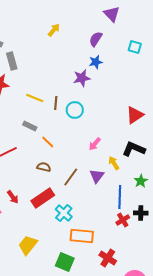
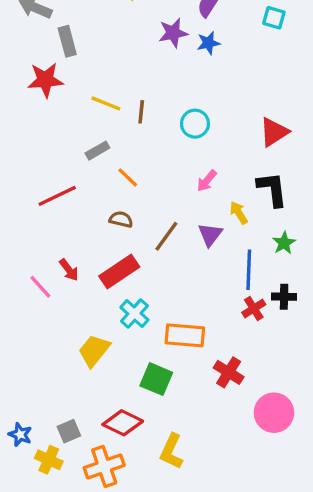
purple star: (82, 78) -> (173, 33), moved
cyan circle: (75, 110) -> (195, 124), moved
gray rectangle: (30, 126) -> (97, 151), turned -56
black L-shape: (134, 149) -> (272, 189), turned 60
cyan cross: (64, 213) -> (134, 314), moved

